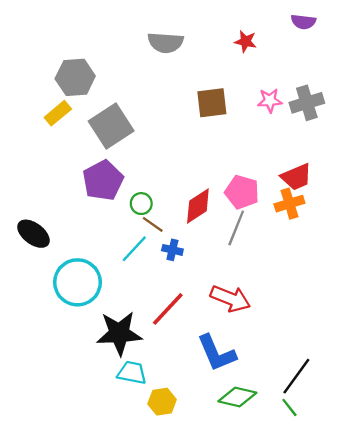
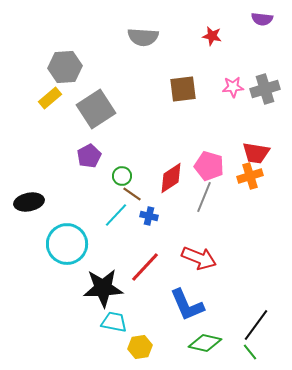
red trapezoid: (296, 177) -> (256, 153), turned 32
purple pentagon: (103, 180) -> (89, 156), size x0.7
black ellipse: (33, 234) -> (29, 202), turned -48

